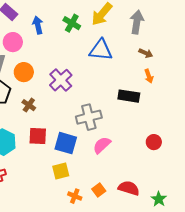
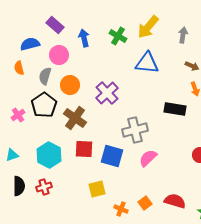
gray arrow: (137, 22) -> (183, 35), size x0.7
brown cross: (29, 105) -> (75, 118), size x1.6
yellow square: (61, 171) -> (97, 189), moved

